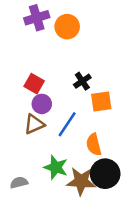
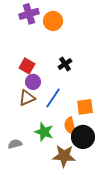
orange square: (101, 101) -> (85, 107), moved
orange semicircle: (94, 145) -> (70, 126), moved
brown star: (81, 181) -> (64, 156), moved

